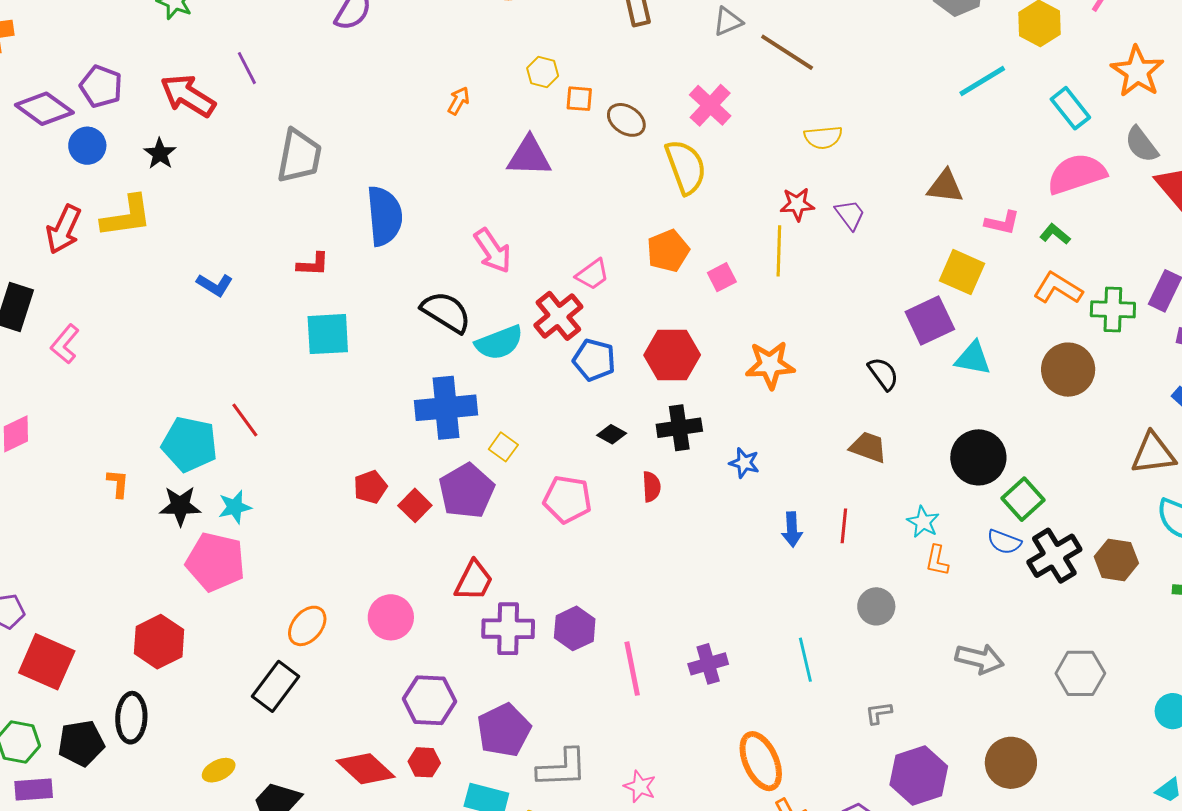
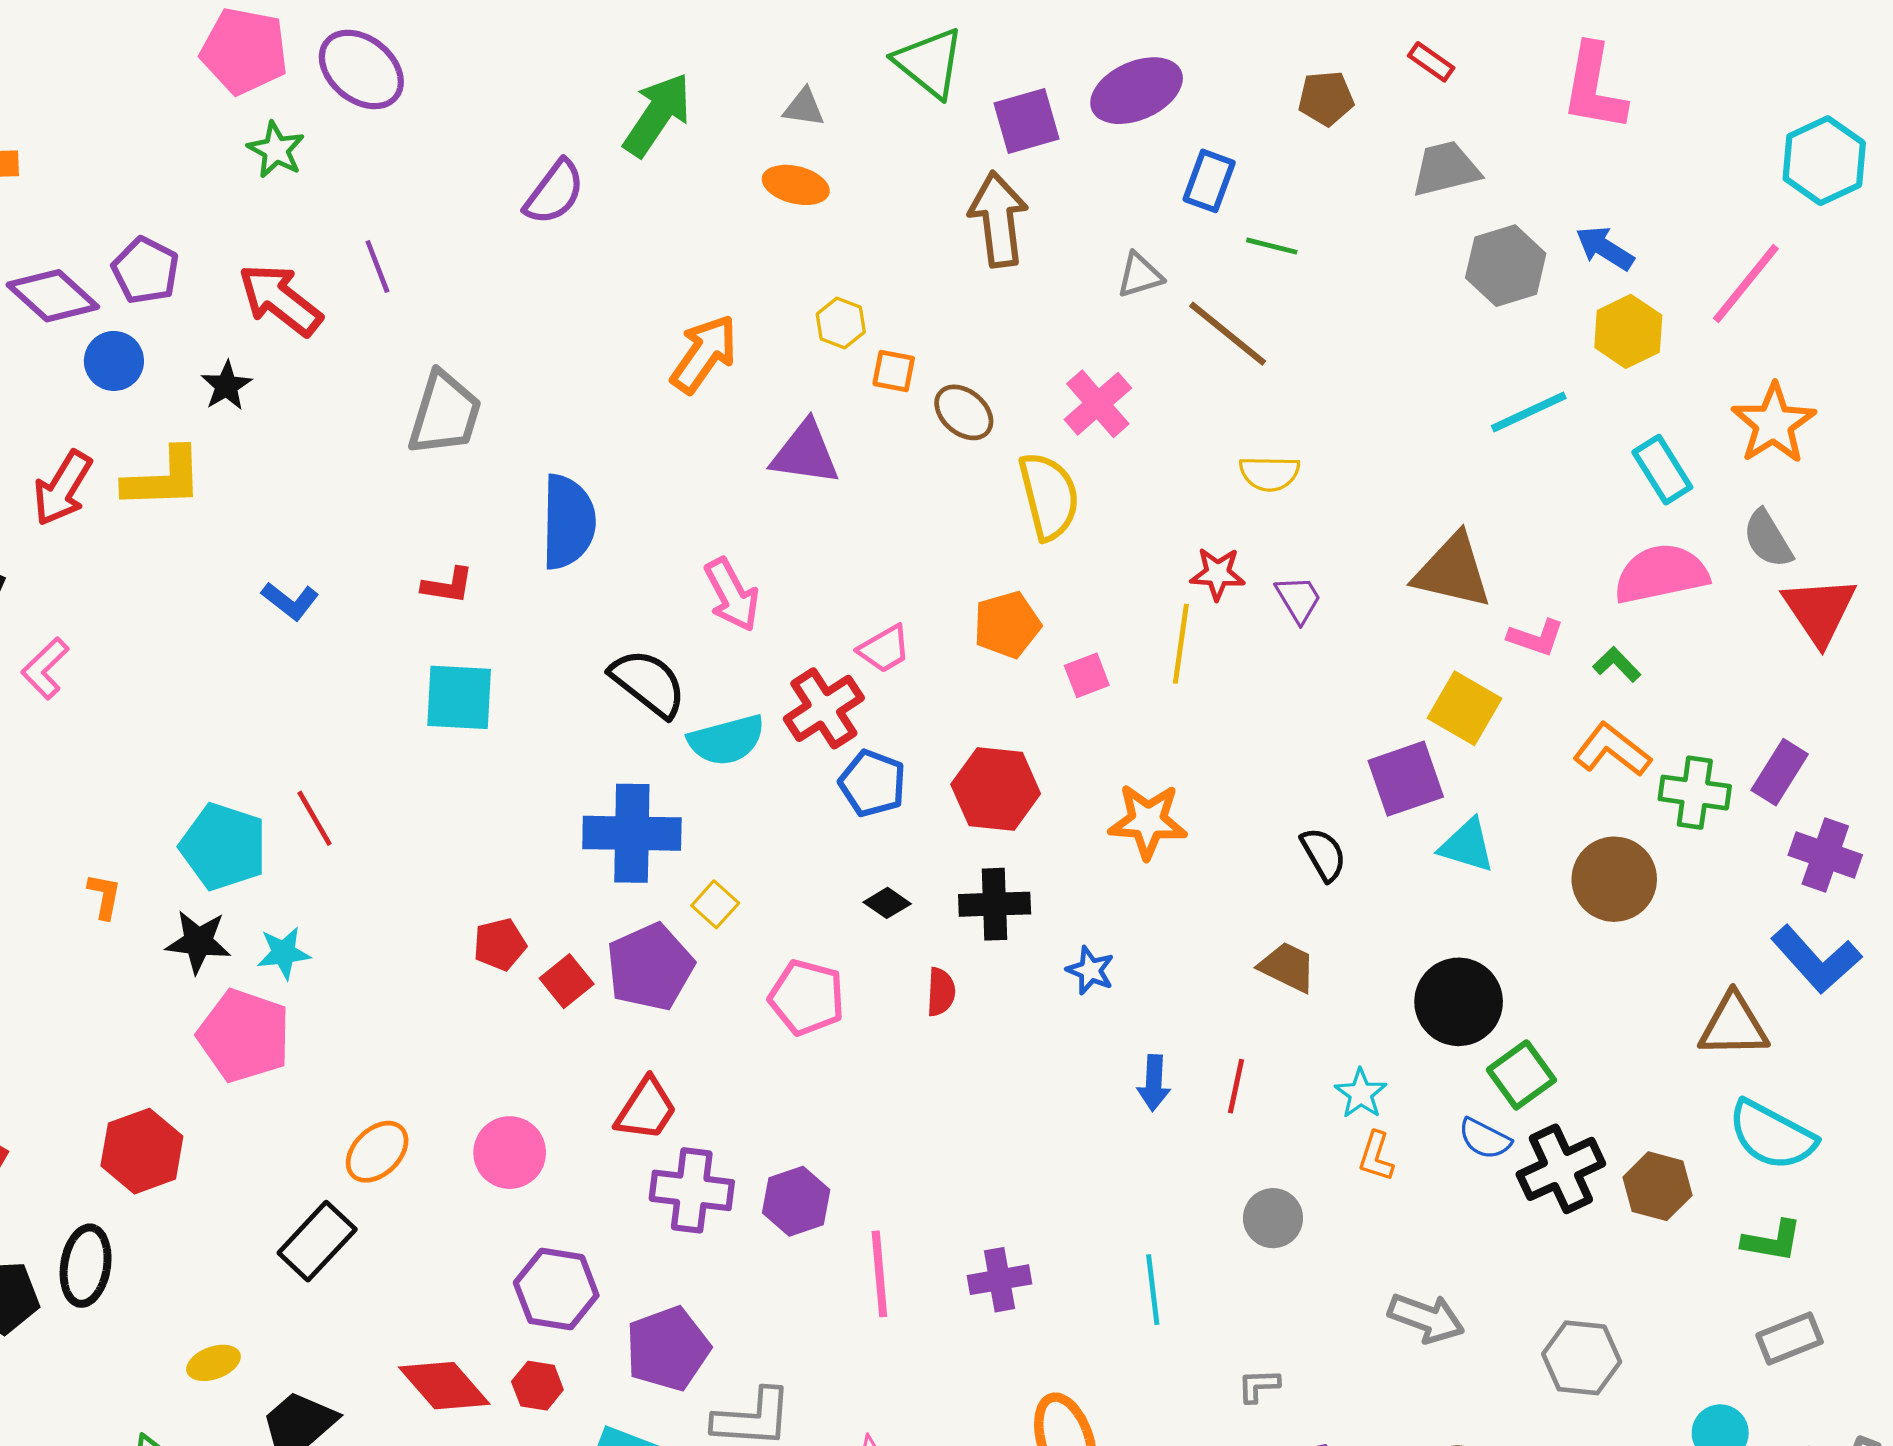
orange arrow: (459, 101) -> (704, 354), size x1.8
brown triangle: (945, 186) -> (1453, 571), size x1.4

